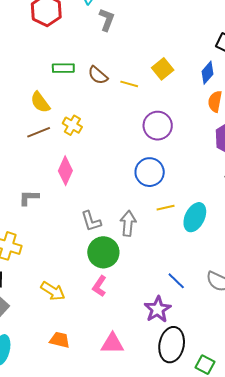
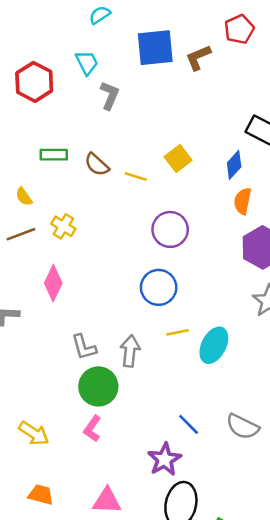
yellow semicircle: (40, 102) -> (24, 197), size x0.7

